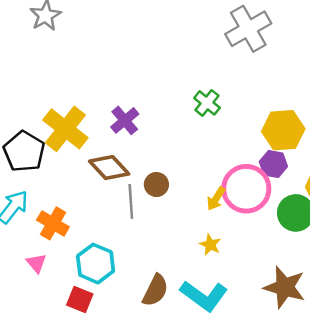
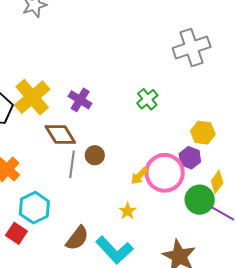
purple cross: (125, 120) -> (80, 100), turned -30
yellow hexagon: (283, 130) -> (203, 133), size x0.7

